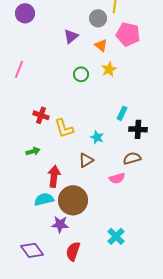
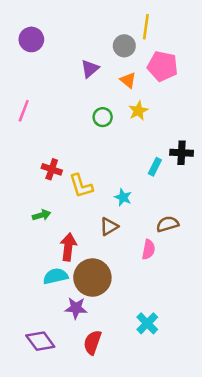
black cross: (138, 129) -> (182, 153), moved
pink semicircle: (117, 178) -> (148, 250), turned -63

